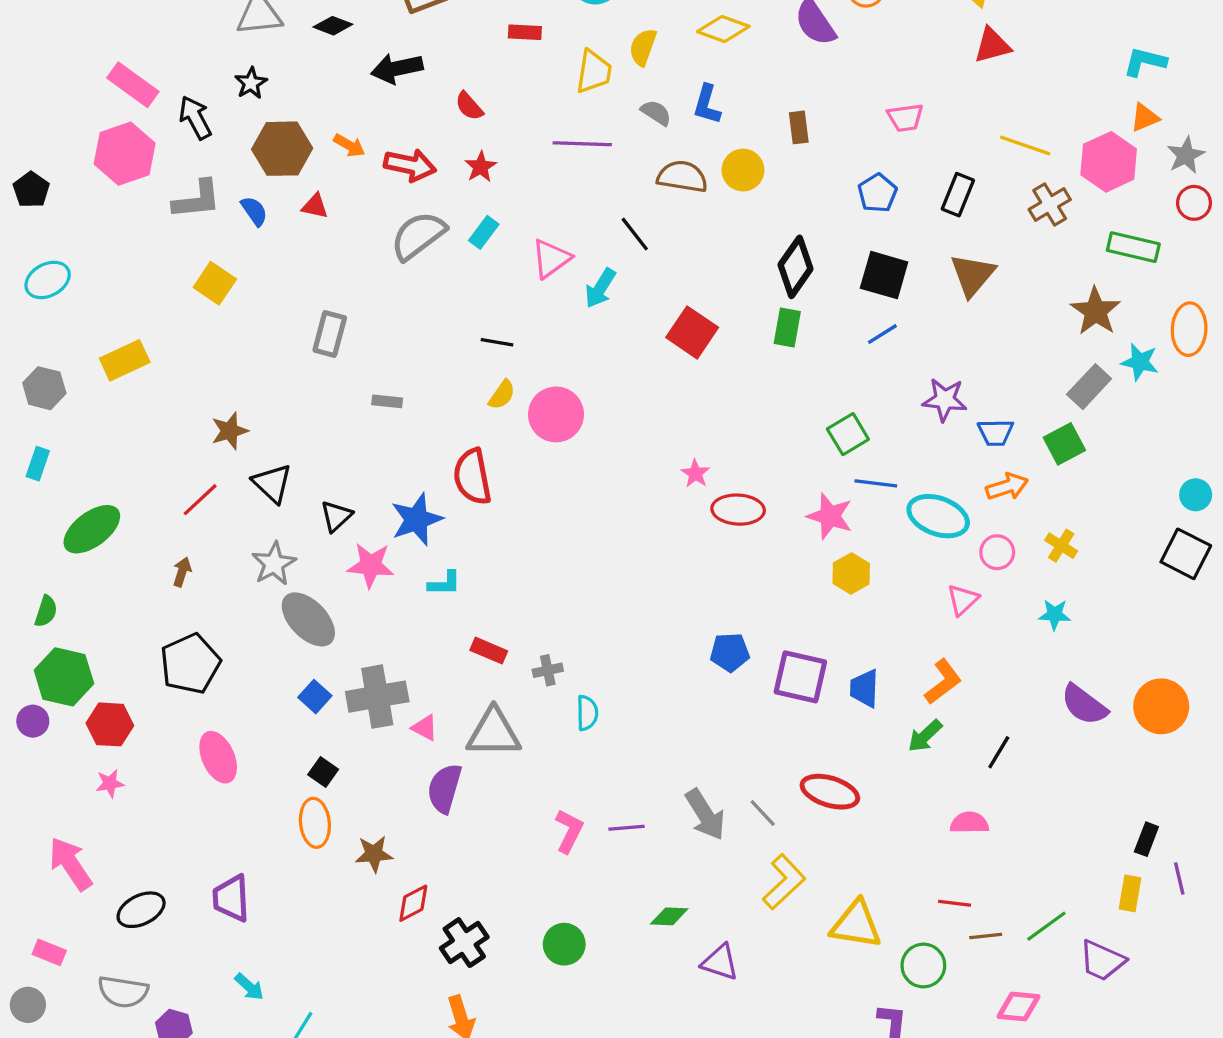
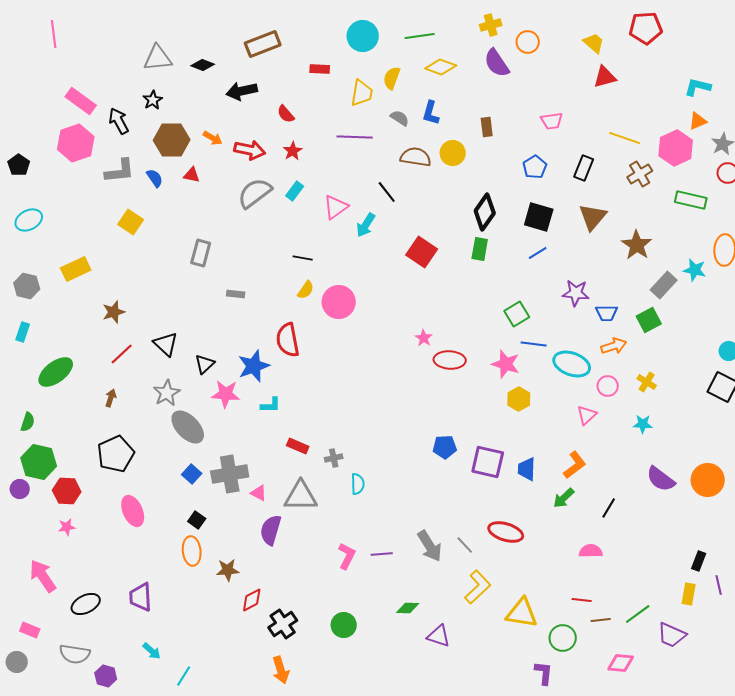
brown star: (1096, 311) -> (637, 245), moved
brown star: (230, 431) -> (114, 312), moved

